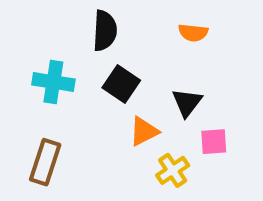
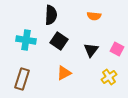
orange triangle: (144, 131) -> (64, 73), moved
pink square: (214, 142) -> (117, 49), moved, turned 32
yellow cross: (173, 170) -> (109, 77), moved

